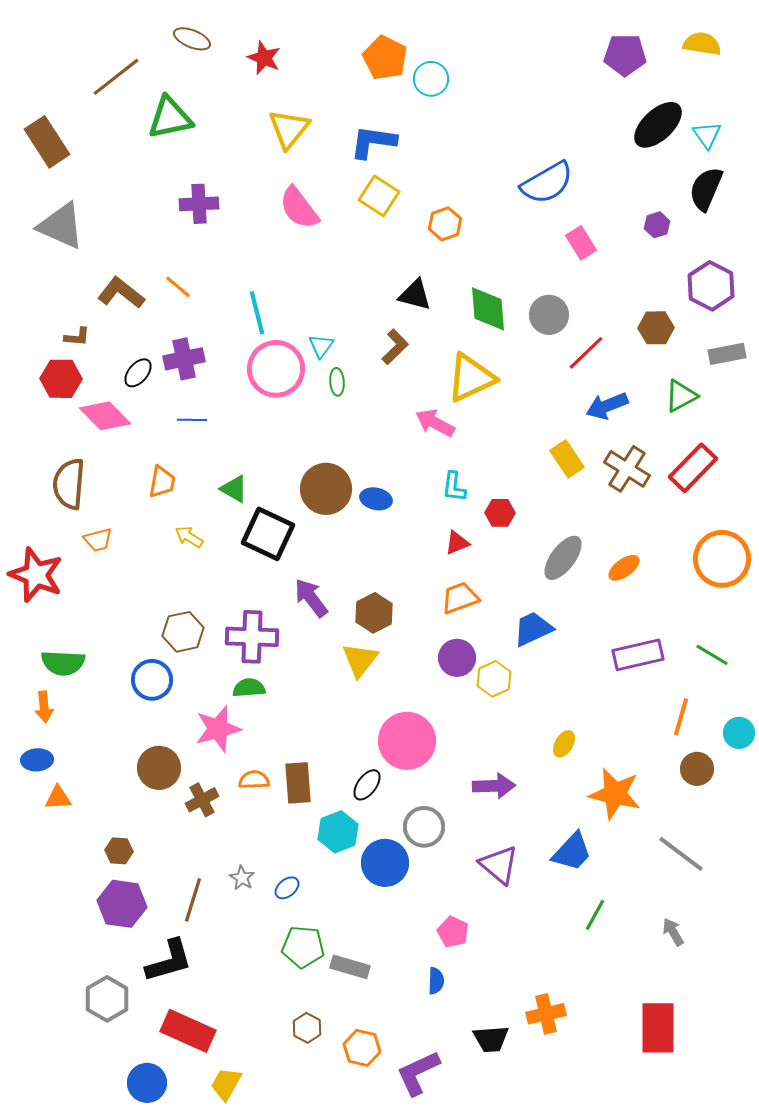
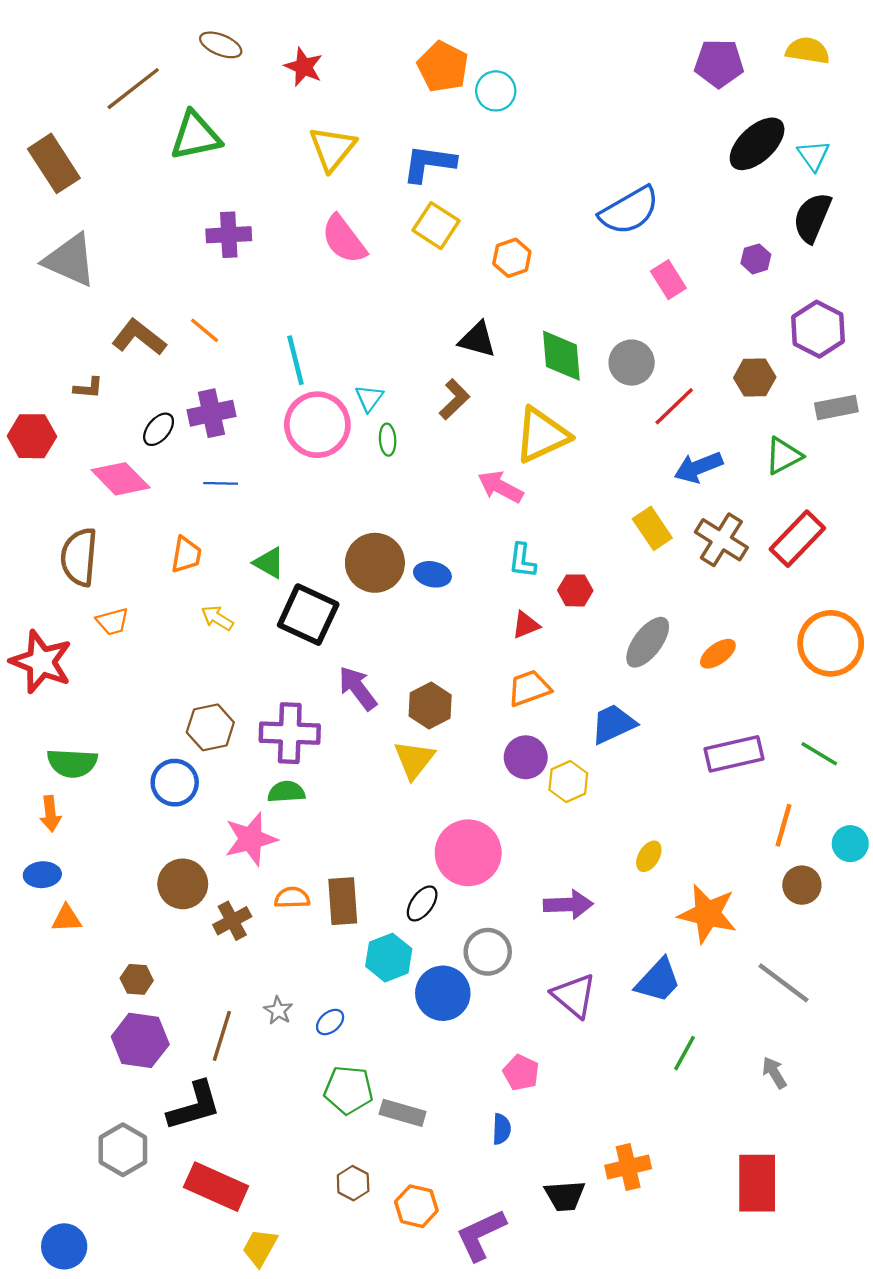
red hexagon: (61, 379) -> (32, 436), moved
blue circle: (147, 1083) -> (64, 1246), moved

